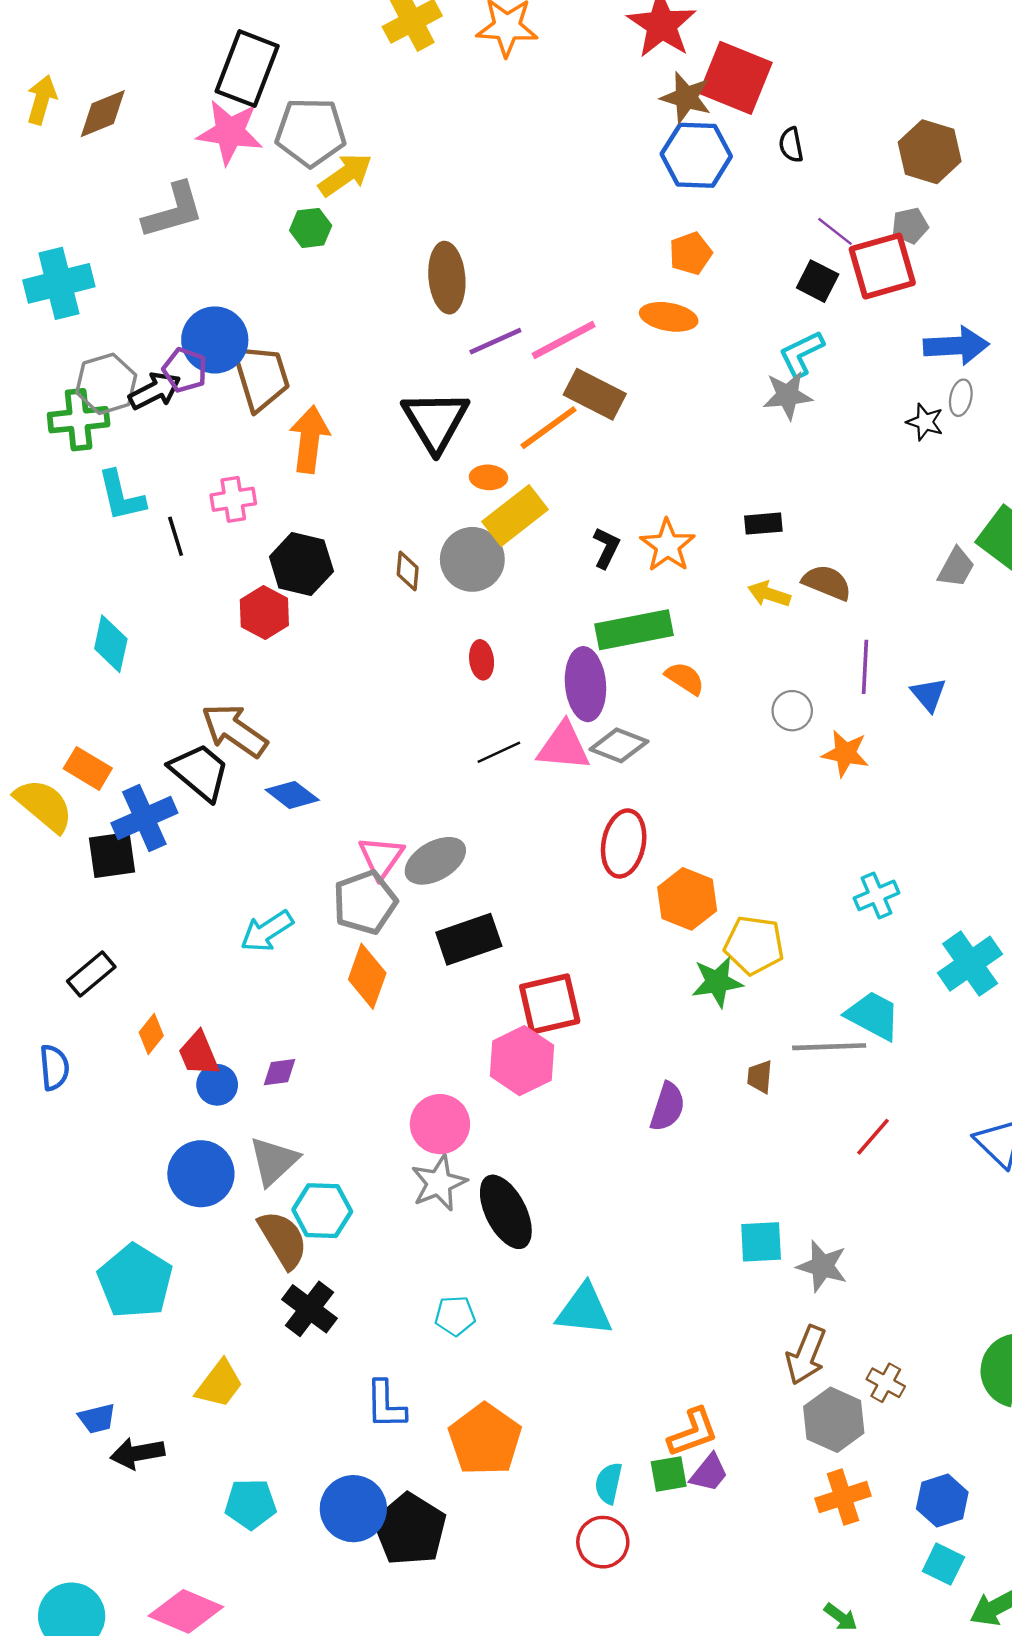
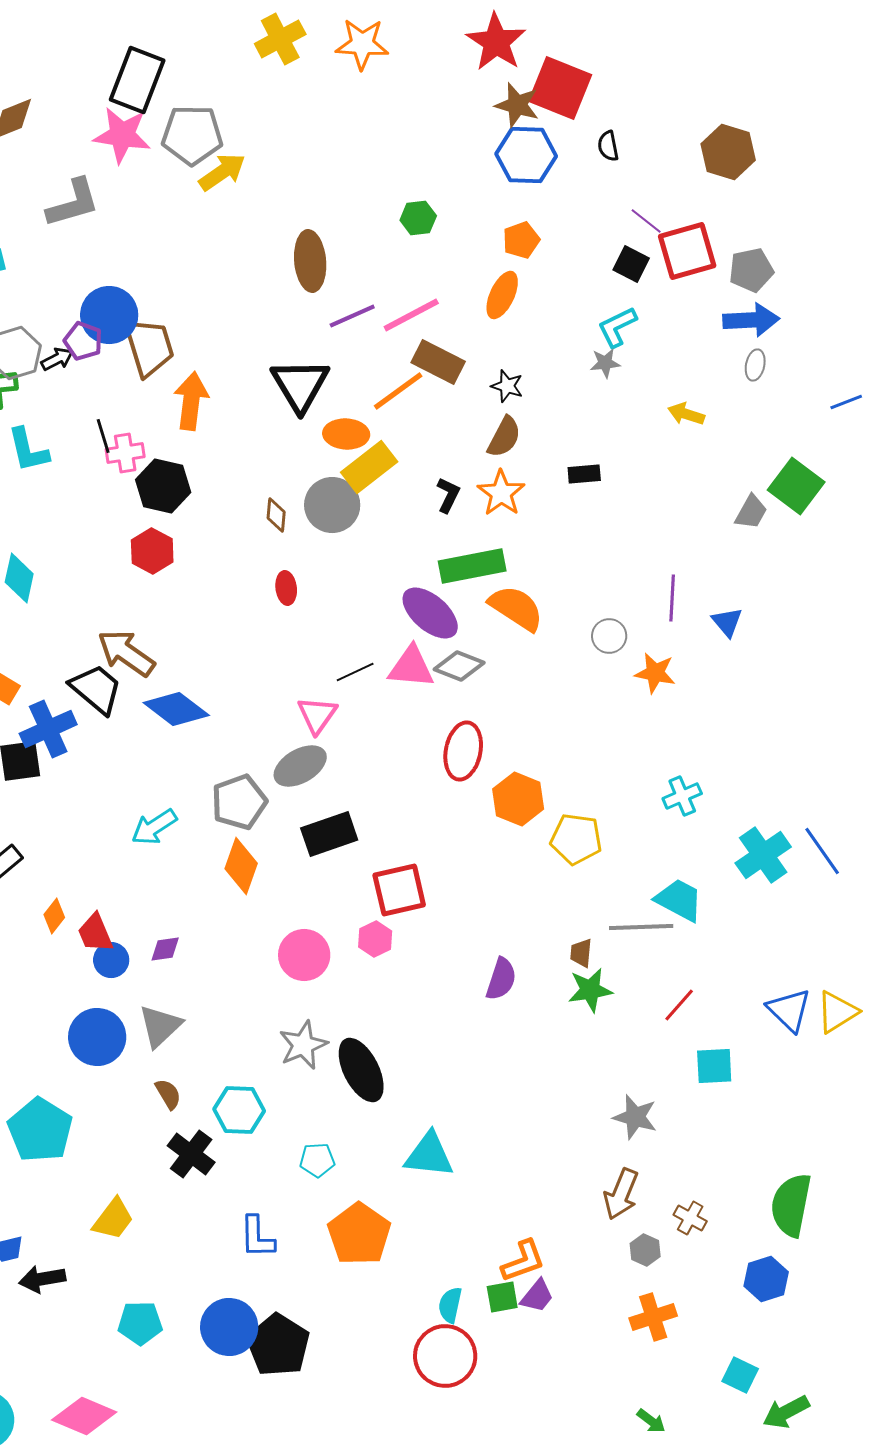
gray pentagon: (910, 226) -> (751, 270), moved, size x1.4
green hexagon: (311, 228) -> (418, 218), moved
orange ellipse: (669, 317) -> (502, 295), turned -75
black arrow: (155, 391) -> (57, 359), size x0.7
gray star: (788, 395) -> (605, 363), size x0.7
black star: (925, 422) -> (507, 386), moved
orange ellipse: (488, 477) -> (346, 434), size x1.4
black line: (176, 536) -> (103, 436), moved
black hexagon: (301, 564) -> (163, 486), moved
brown semicircle: (827, 582) -> (504, 437), moved, turned 96
yellow arrow: (769, 594) -> (686, 414), moved
red ellipse: (482, 660) -> (286, 588), moved
orange semicircle: (685, 678) -> (516, 608), size x1.6
purple ellipse: (585, 684) -> (430, 613), turned -44
blue diamond: (292, 795) -> (176, 709), size x1.4
pink triangle: (381, 857) -> (317, 715), moved
green star: (717, 982) -> (590, 990), moved
pink hexagon: (522, 1061) -> (375, 939), size x0.6
pink circle: (440, 1124) -> (304, 955), moved
cyan hexagon: (322, 1211) -> (239, 1110), moved
brown semicircle: (283, 1240) -> (168, 1094), size x0.6
cyan square: (761, 1242) -> (714, 1066), moved
gray hexagon: (834, 1420) -> (645, 1250), size x0.6
orange pentagon: (485, 1439) -> (359, 1234), moved
blue hexagon: (942, 1501) -> (766, 1279), moved
red circle: (603, 1542) -> (445, 1356), size x1.4

